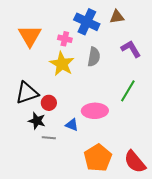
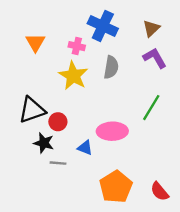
brown triangle: (117, 17) -> (151, 28), moved, turned -35
orange triangle: (30, 36) -> (35, 43), size x0.7
red semicircle: (135, 162) -> (160, 191), size x0.7

